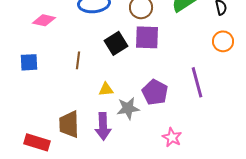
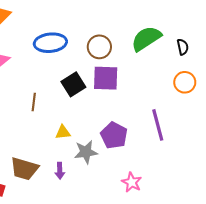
brown trapezoid: (69, 124) -> (24, 169), turned -72
purple arrow: (103, 126) -> (60, 171), size x0.6

